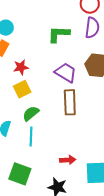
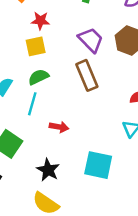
brown rectangle: (70, 102) -> (87, 75), turned -35
red arrow: (68, 160) -> (59, 127), moved

